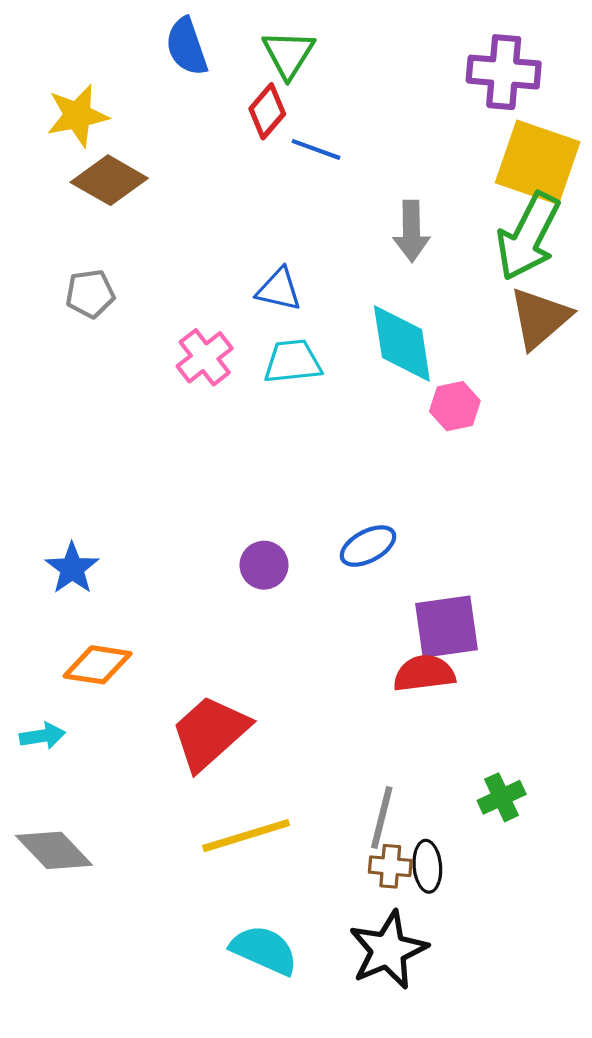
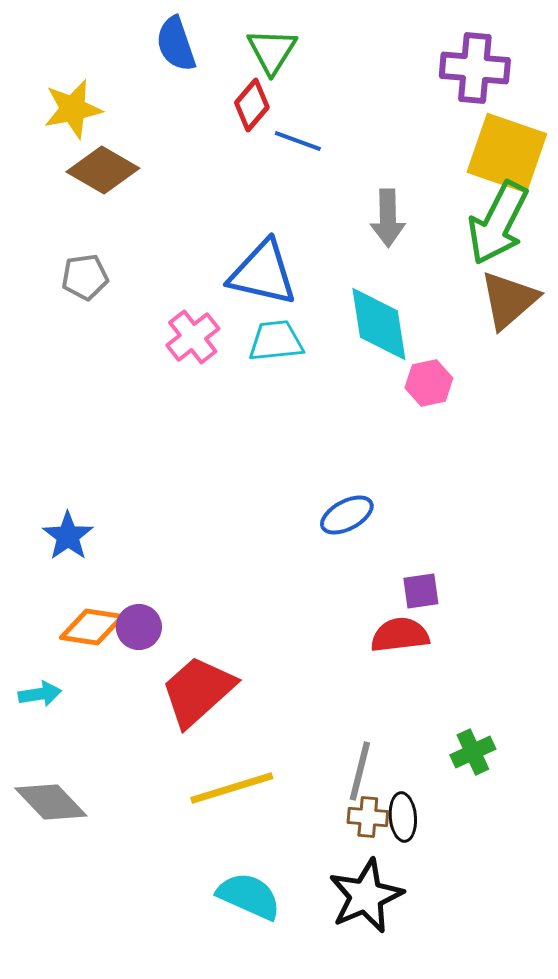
blue triangle: (279, 289) -> (263, 273), size x1.6
purple circle: (264, 565) -> (139, 627), moved
purple square: (446, 627) -> (421, 591), size x0.6

